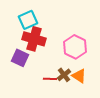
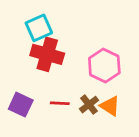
purple square: (20, 58) -> (21, 105), moved
red line: (50, 79) -> (60, 103), moved

